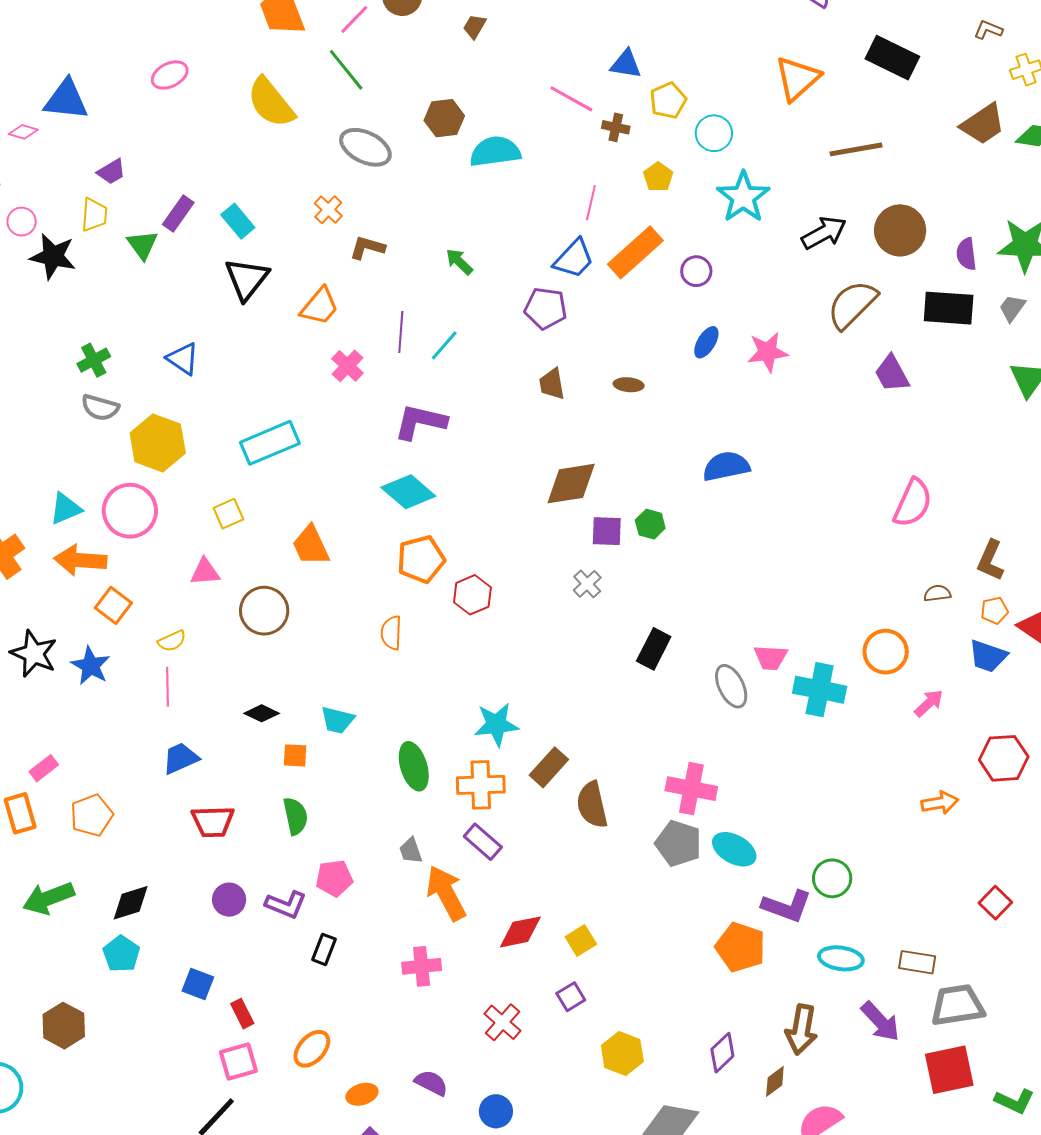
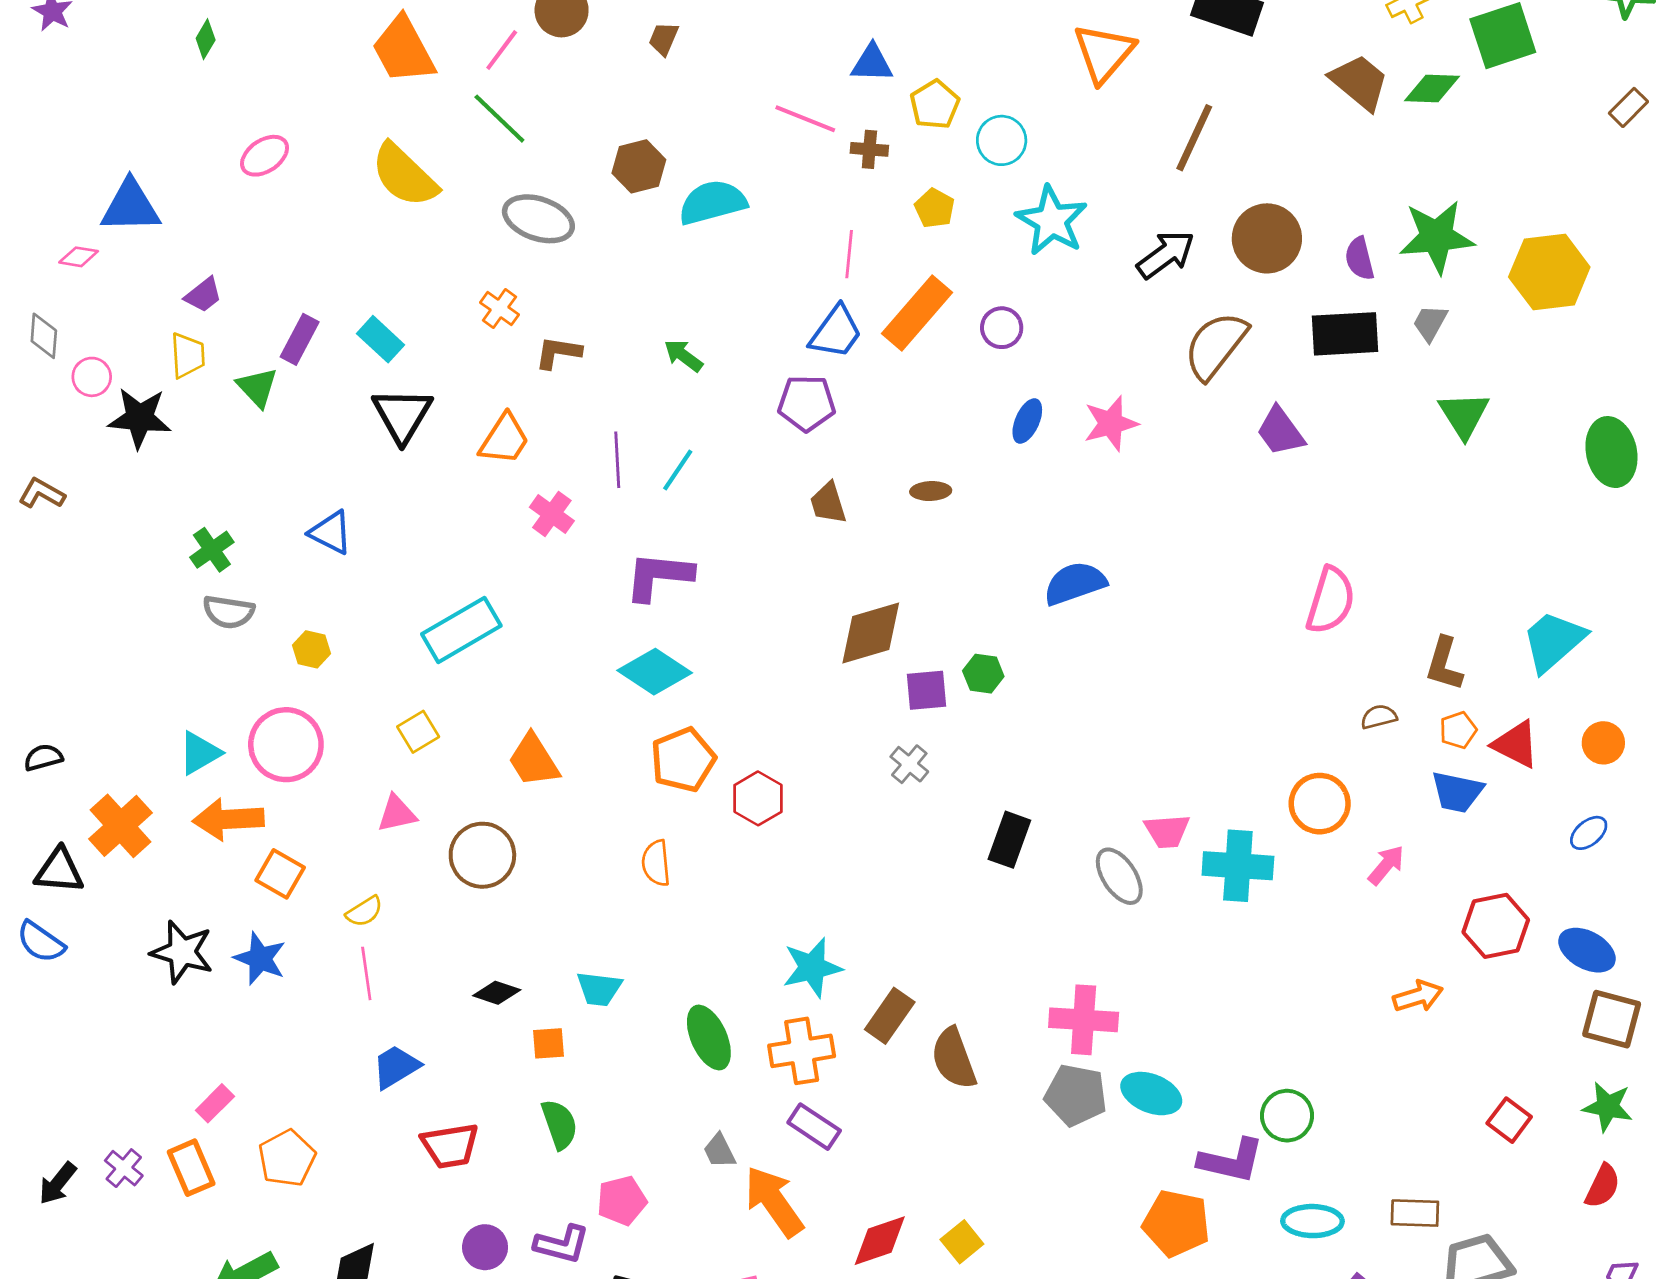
brown trapezoid: (983, 124) -> (1359, 82), turned -99
brown line: (856, 149) -> (1194, 138), turned -48
yellow hexagon: (158, 443) -> (312, 649), size x0.5

